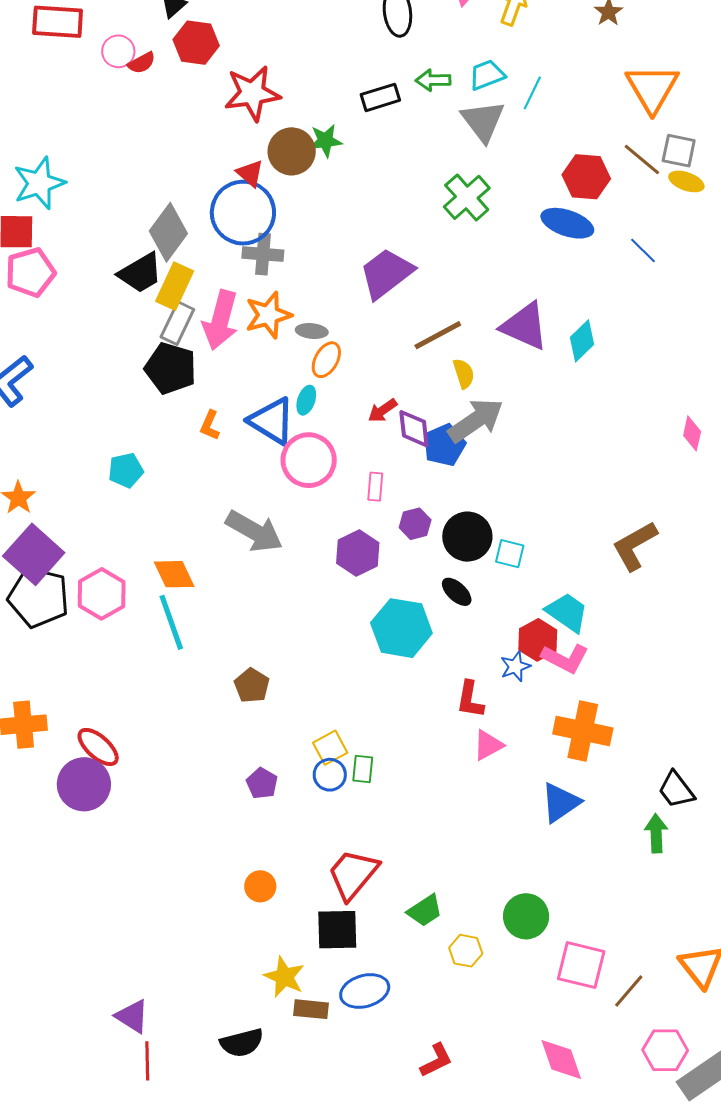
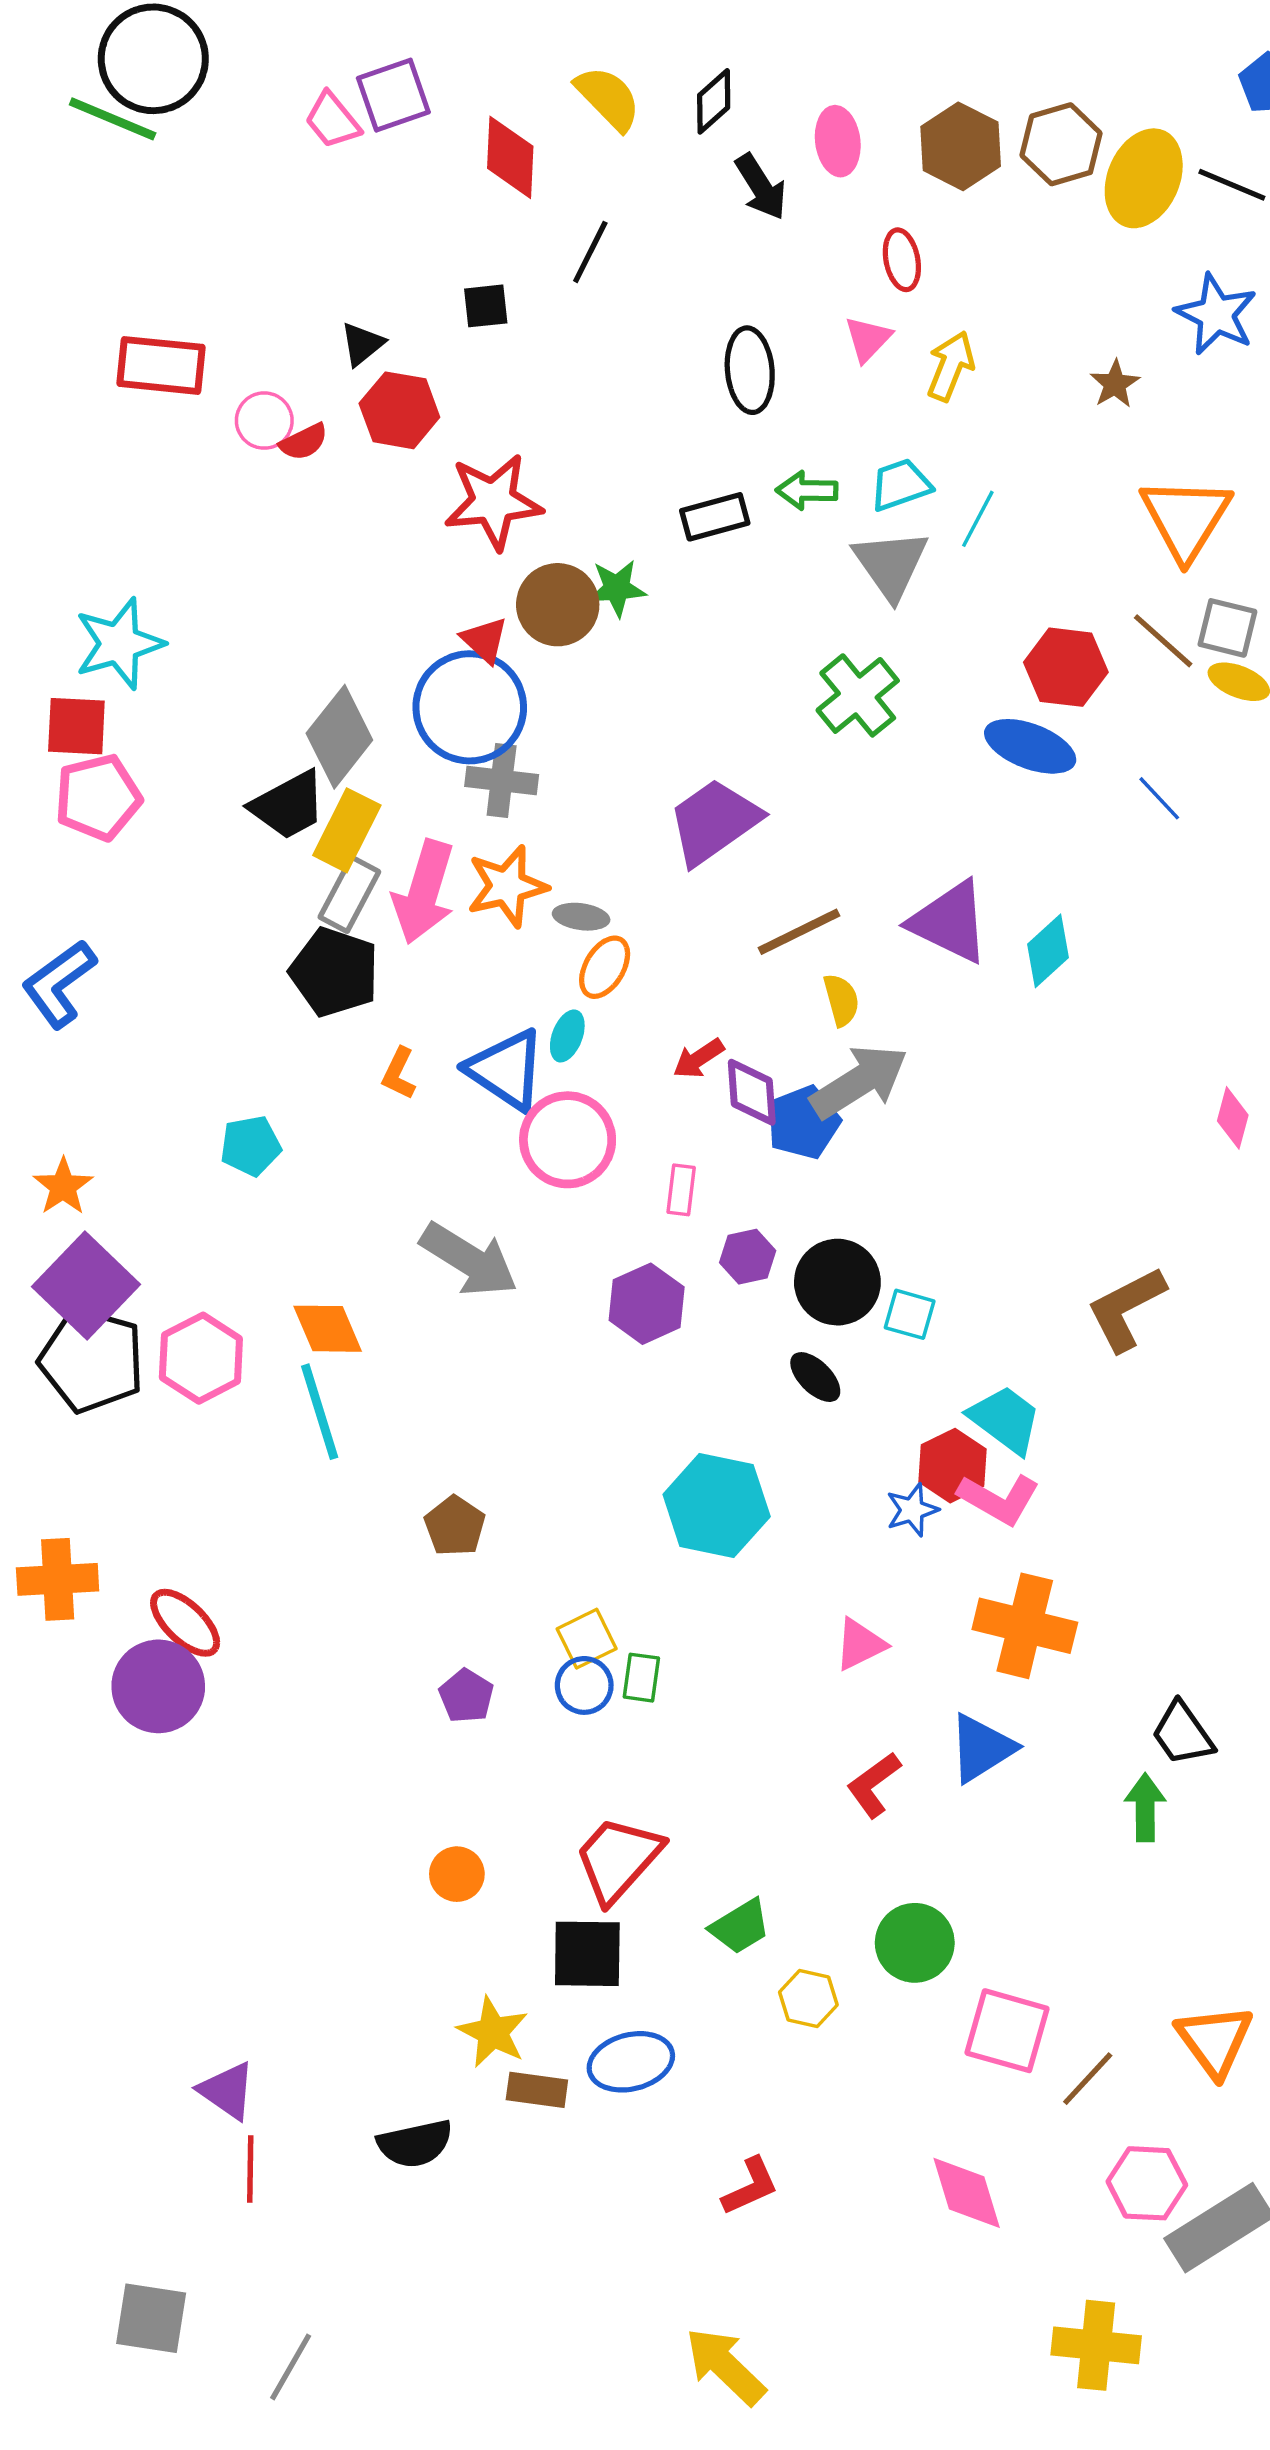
cyan hexagon: (401, 628) -> (717, 1505), moved
red L-shape: (470, 700) -> (874, 1785), moved, turned 42

